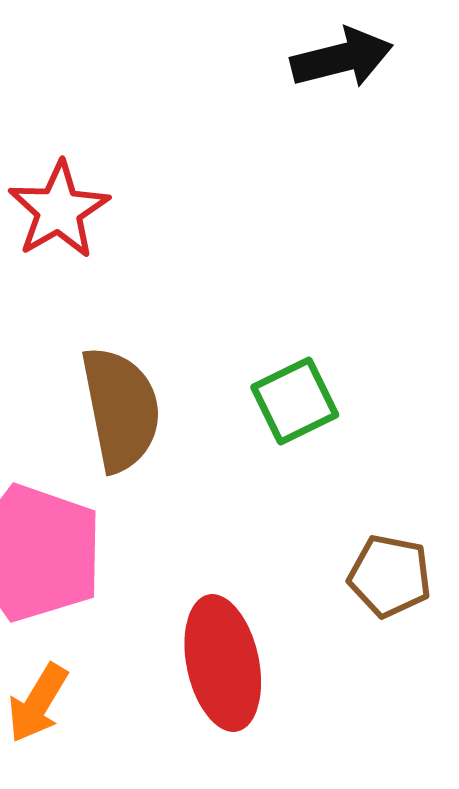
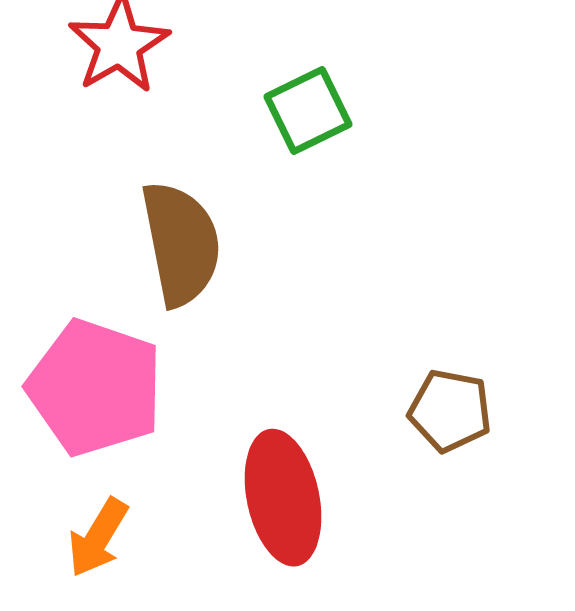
green square: (295, 401) -> (308, 111), moved

